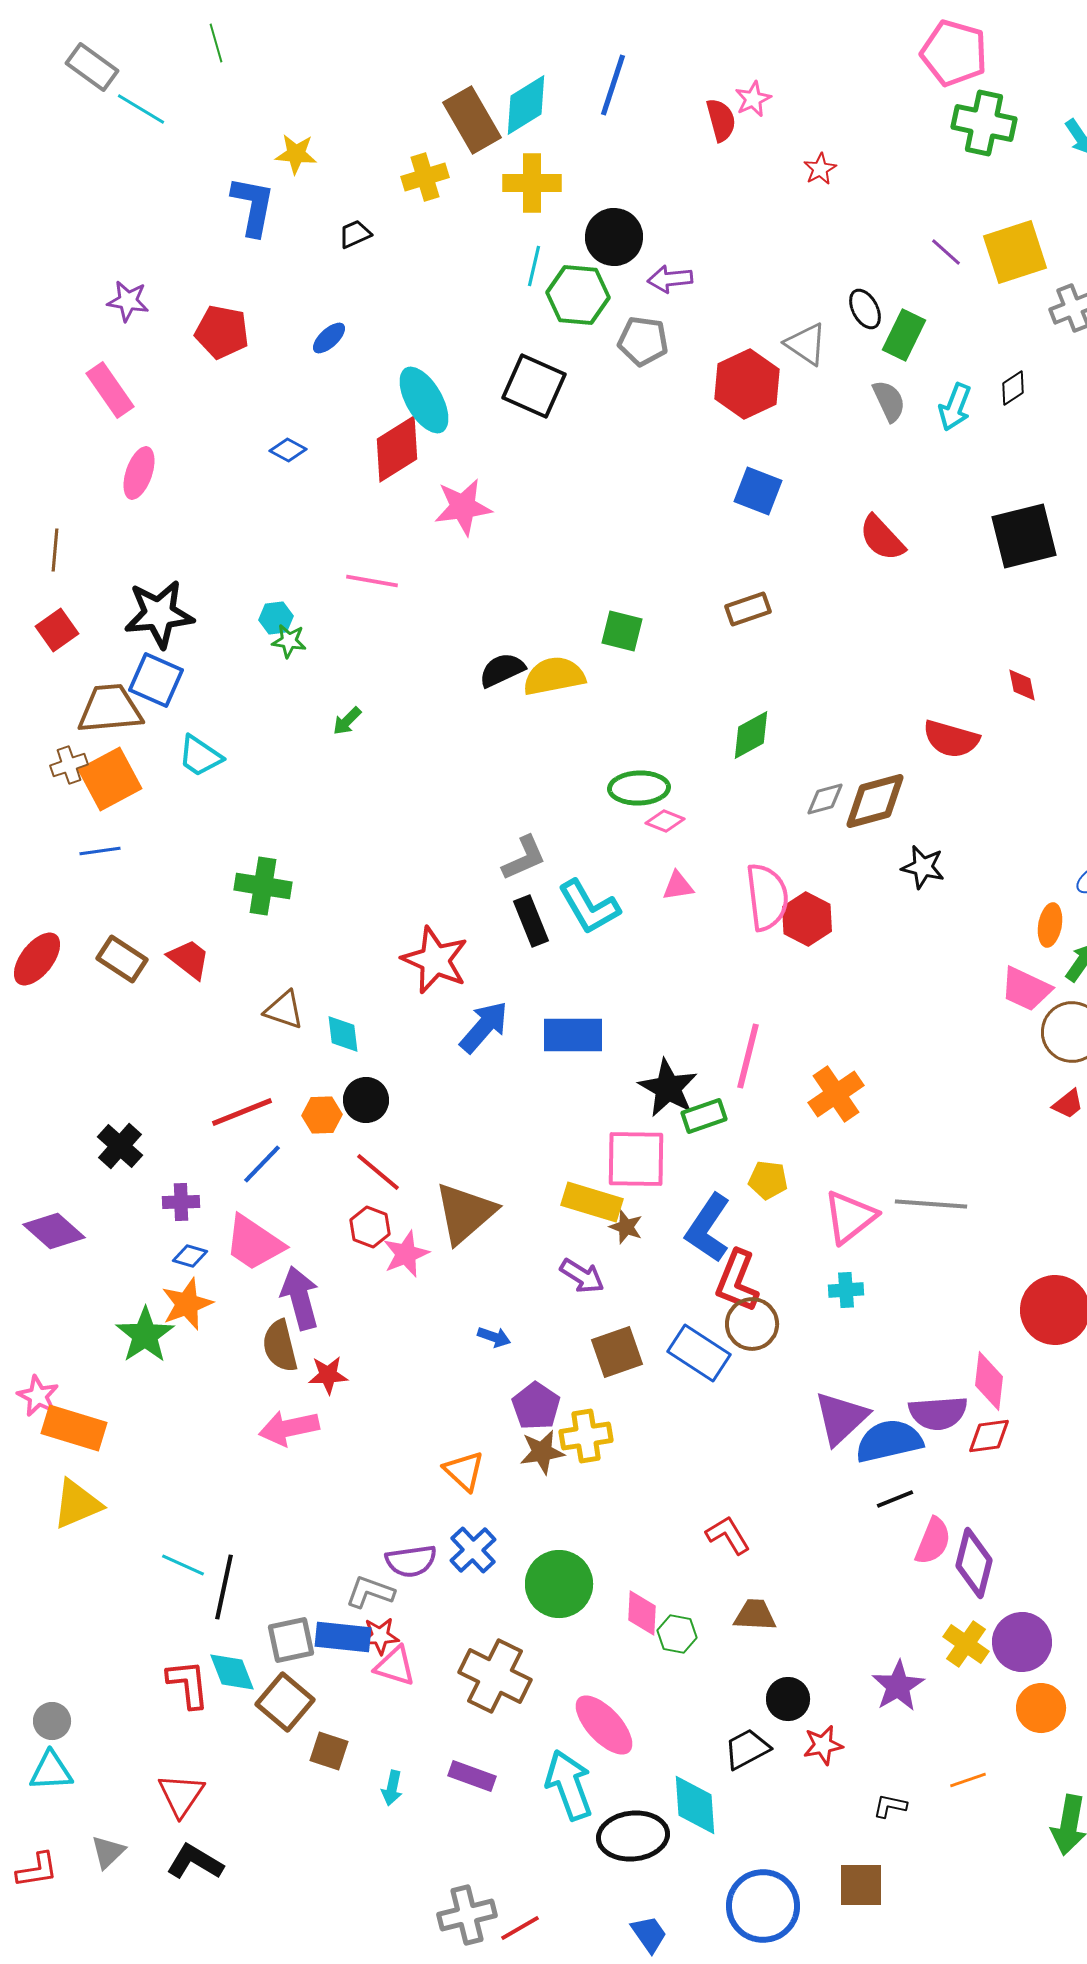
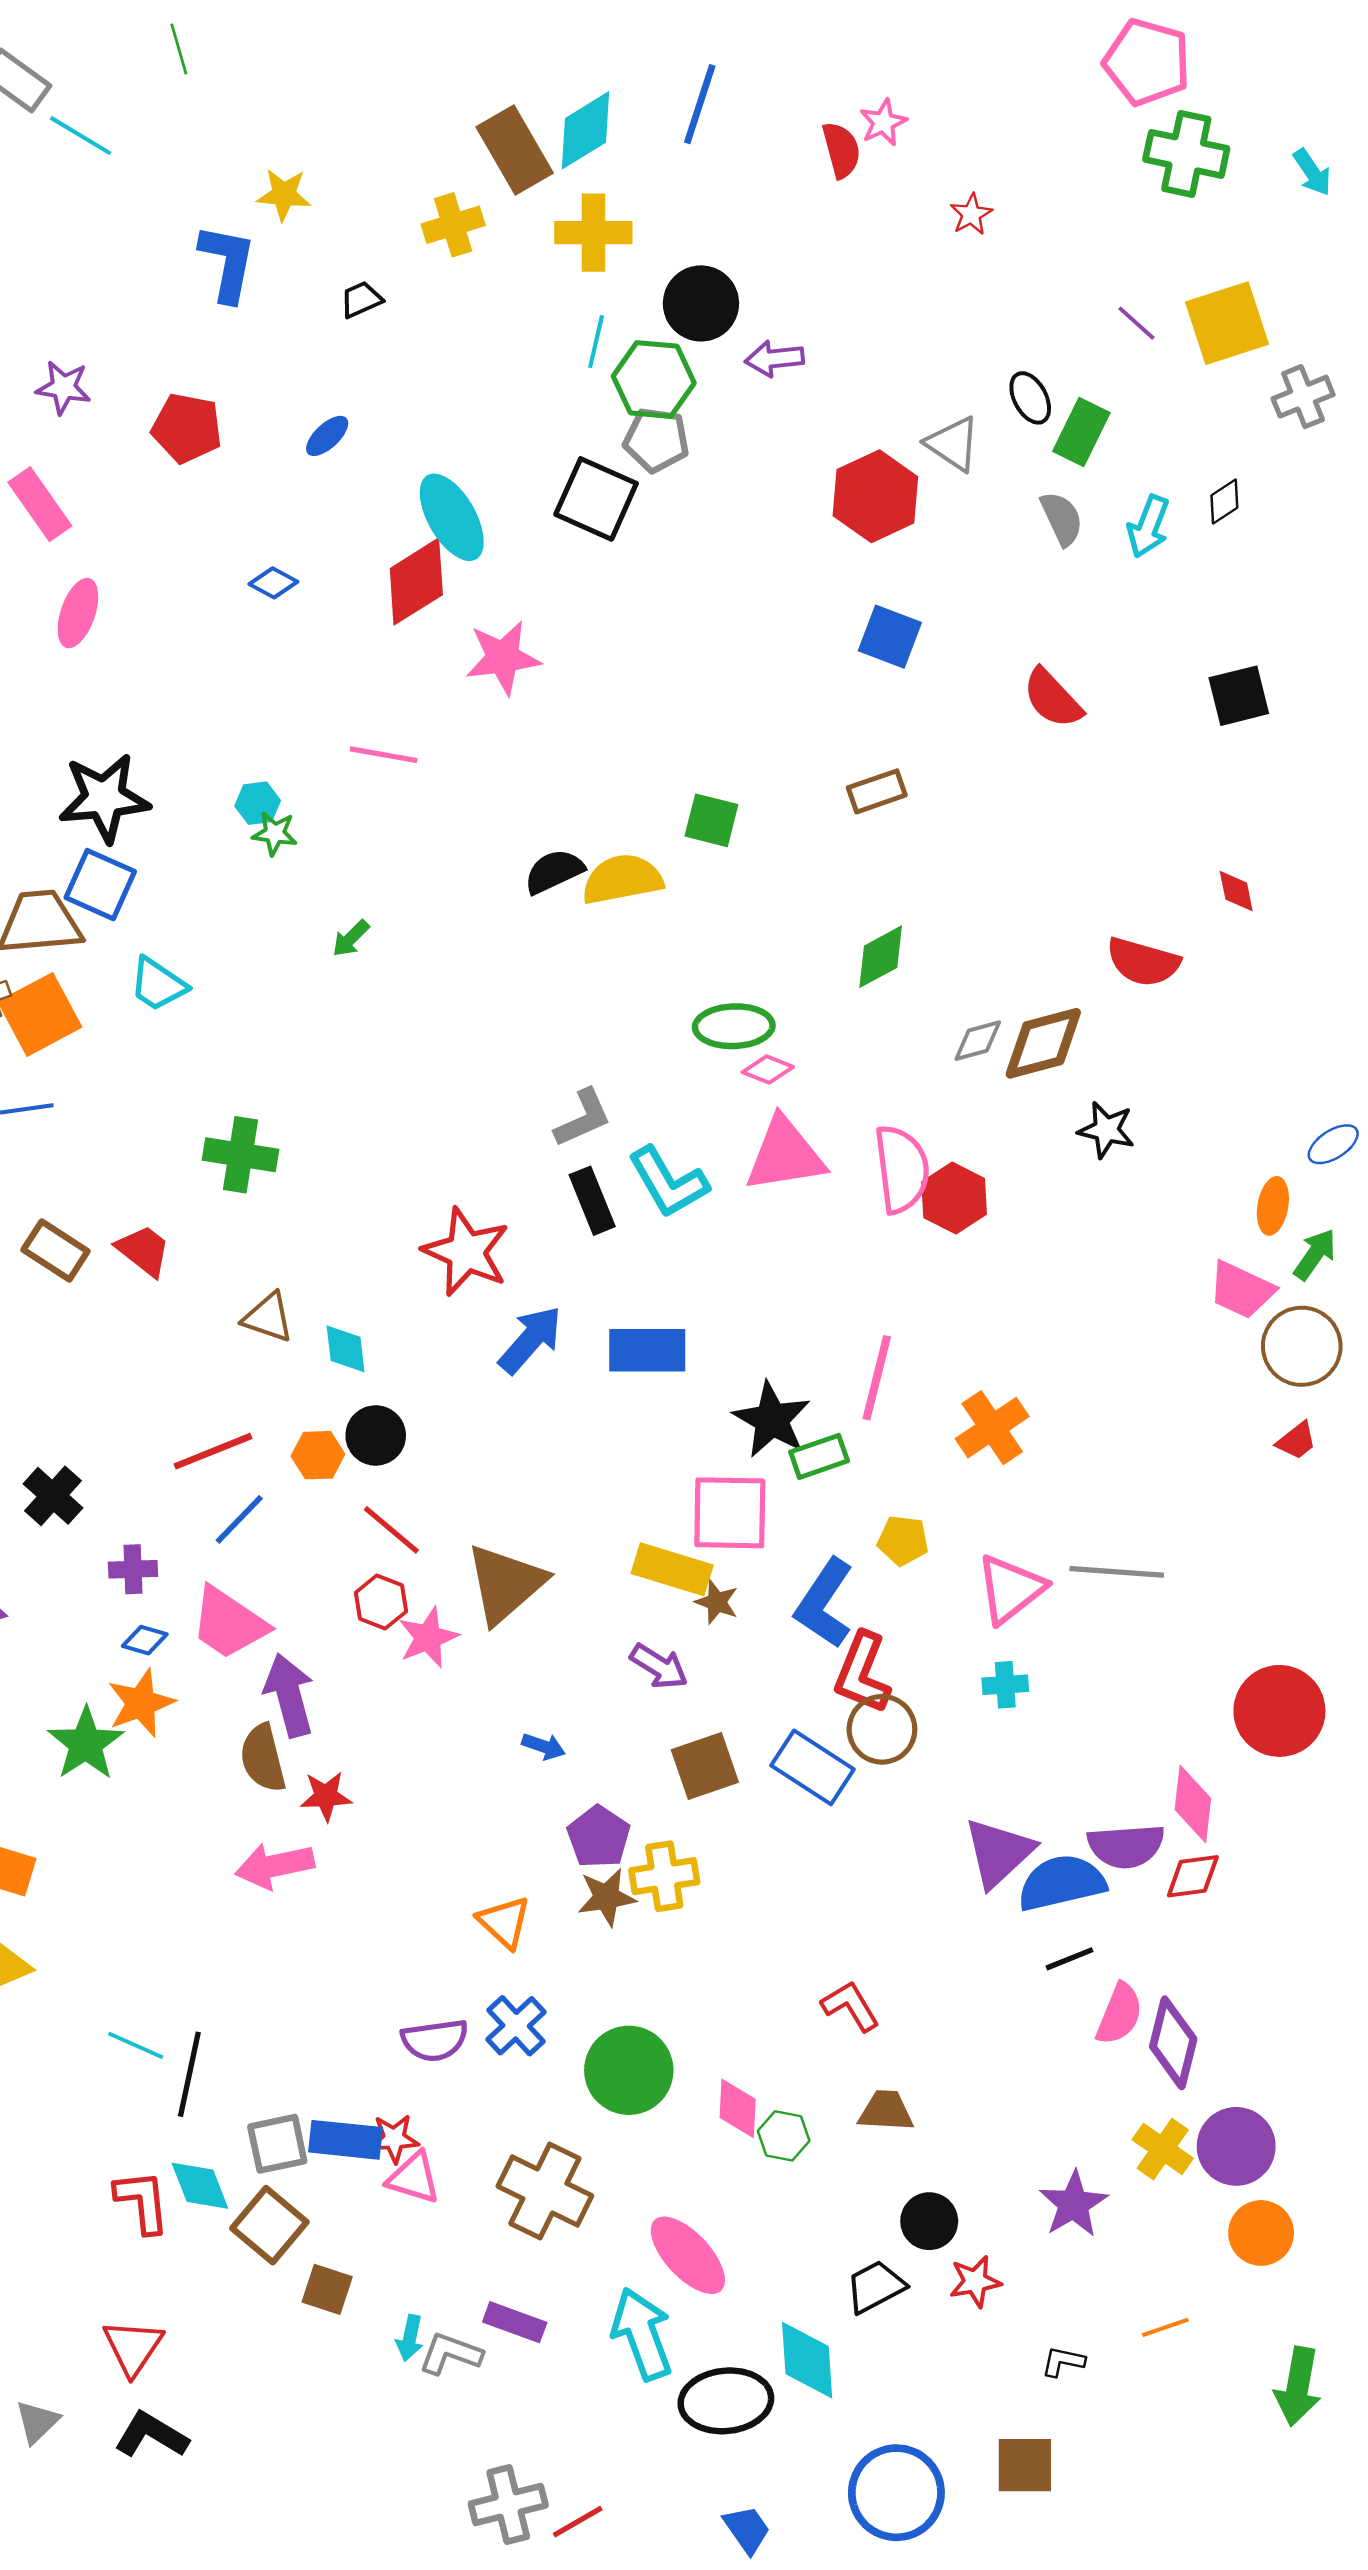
gray pentagon: (643, 341) -> (656, 440), moved
black square: (1024, 536) -> (1239, 696), size x0.7
pink triangle: (678, 886) -> (785, 1155), size x2.0
gray L-shape: (370, 1592) -> (450, 2354), moved

